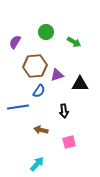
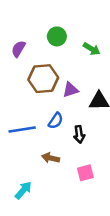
blue semicircle: (39, 91) -> (56, 121), moved
cyan arrow: (37, 164) -> (23, 190), moved

